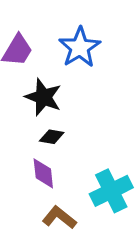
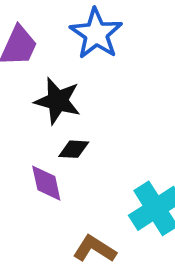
purple diamond: (43, 173) -> (46, 183), moved

